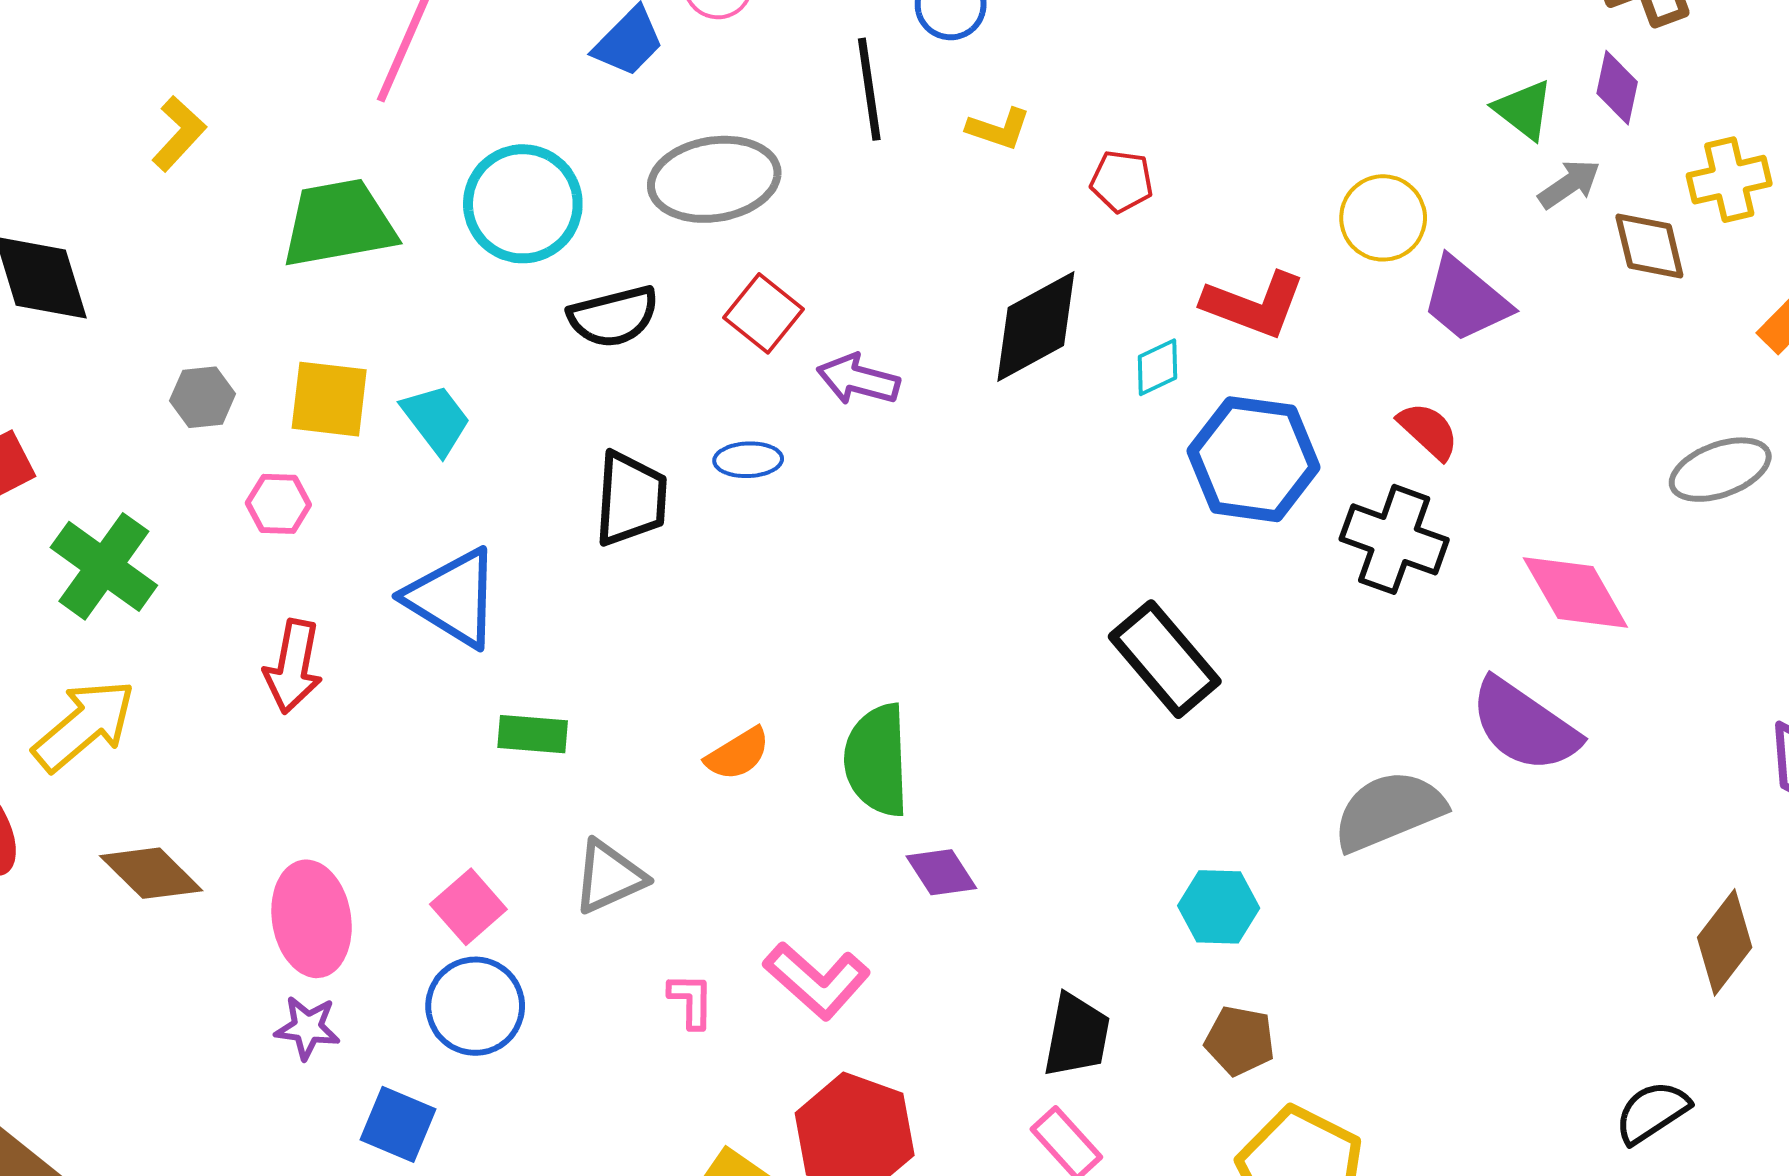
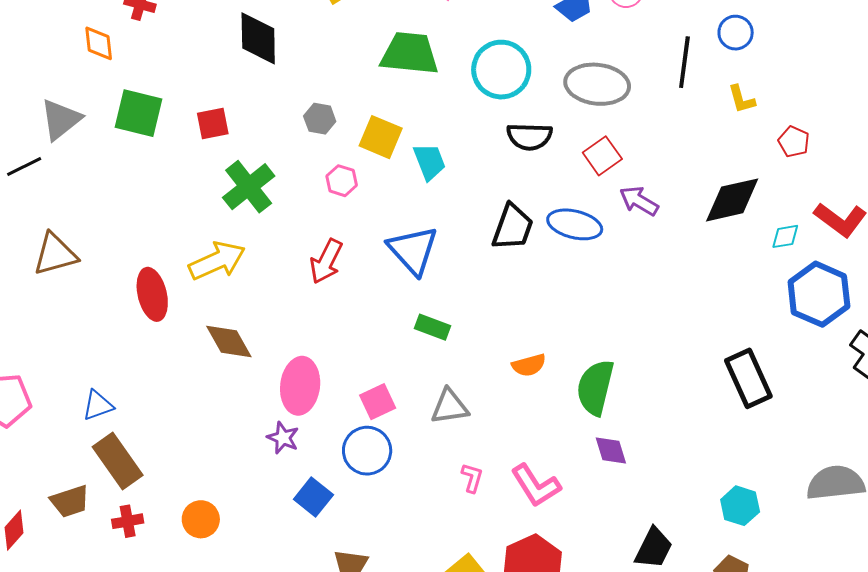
yellow L-shape: (999, 129) -> (742, 99), turned 40
blue ellipse: (748, 460) -> (575, 224), size x1.6

